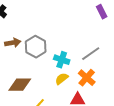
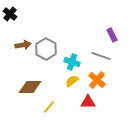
purple rectangle: (102, 12) -> (112, 35), moved
gray line: (91, 54) -> (101, 56), turned 54

